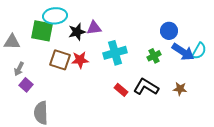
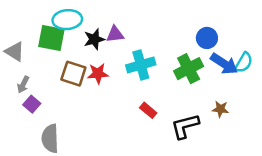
gray triangle: (12, 42) -> (15, 51), turned 30
green cross: (154, 56) -> (189, 69), size x1.6
black L-shape: (146, 87) -> (185, 126), moved, turned -45

